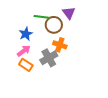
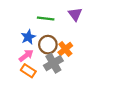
brown circle: (54, 25) -> (48, 45), moved
orange cross: (60, 45) -> (65, 49), turned 32

